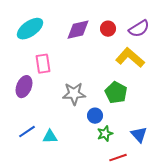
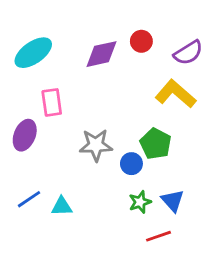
red circle: (108, 29) -> (141, 41), moved
blue circle: (95, 116) -> (131, 164), moved
blue triangle: (139, 135) -> (173, 201), moved

